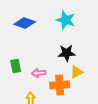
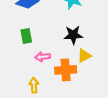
green rectangle: (16, 66) -> (26, 36), moved

